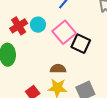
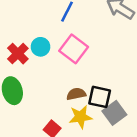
black square: (81, 44) -> (100, 97), moved

